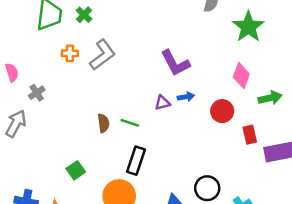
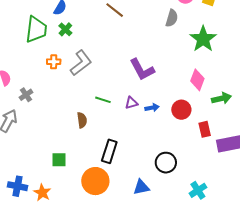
blue arrow: (186, 97) -> (152, 108), moved
green line: (130, 123) -> (103, 100), moved
green square: (76, 170) -> (59, 160), turned 35
black circle: (207, 188) -> (166, 163), moved

